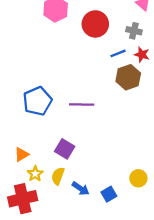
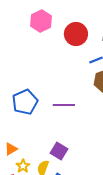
purple square: (65, 149) -> (59, 151), moved

